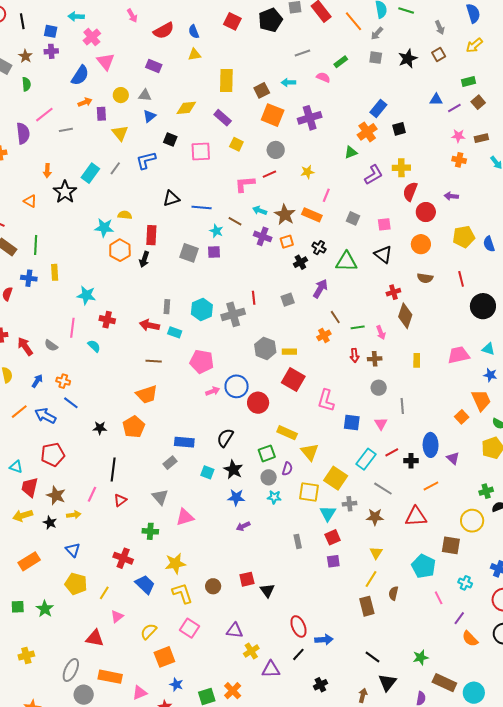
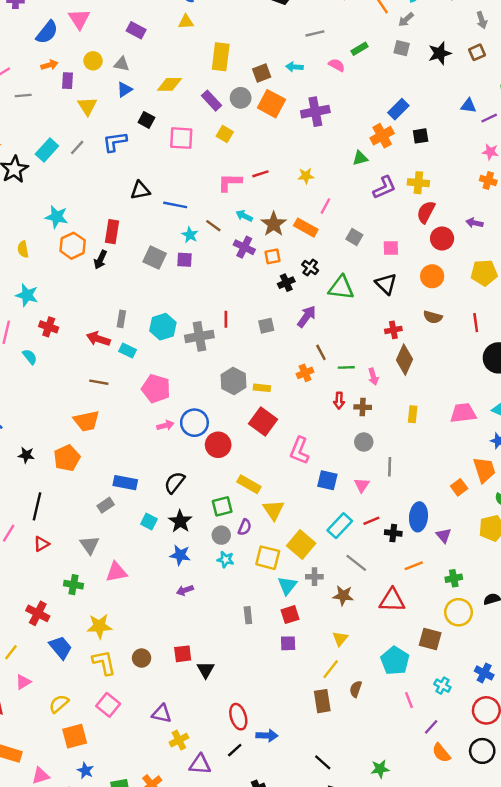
gray circle: (276, 150) -> (241, 98), moved
yellow semicircle: (125, 215) -> (23, 249), moved, turned -112
green cross: (486, 491) -> (454, 578), moved

